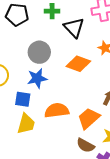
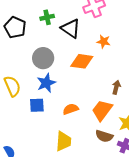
black pentagon: (17, 15) -> (15, 27), turned 30
orange semicircle: (57, 110) -> (71, 109), size x0.7
yellow trapezoid: (26, 124) -> (64, 141), moved

